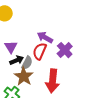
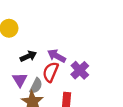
purple triangle: (11, 47) -> (20, 80), moved
black arrow: (17, 60) -> (28, 56), moved

